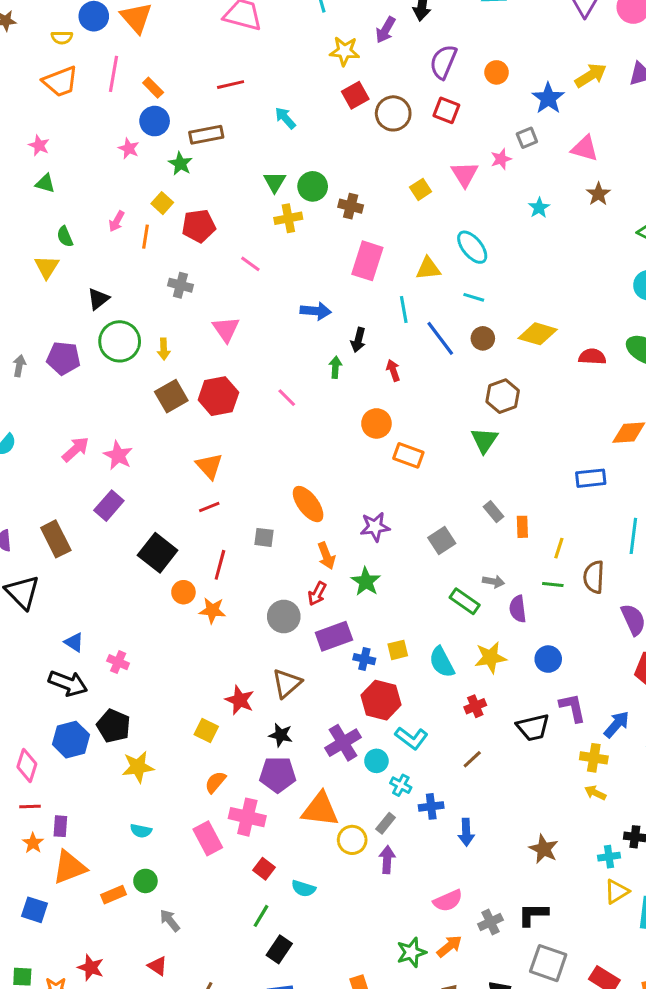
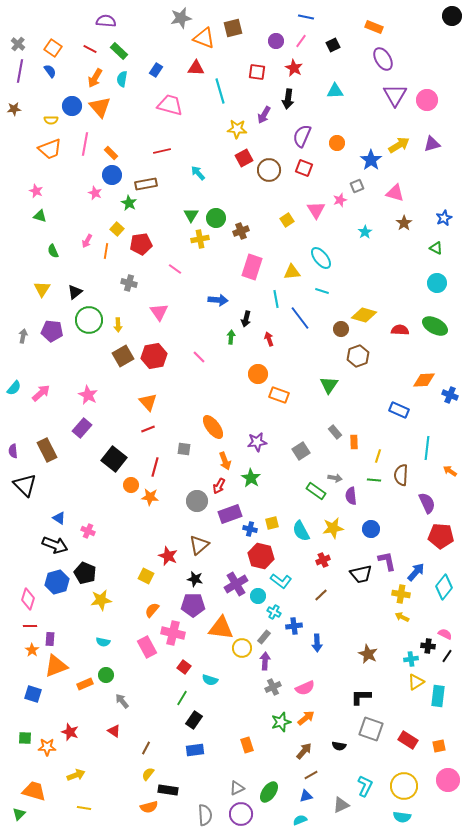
brown cross: (351, 206) -> (241, 231), turned -35
yellow triangle: (47, 267) -> (42, 289), moved
brown circle: (483, 338) -> (341, 329), moved
brown hexagon: (503, 396) -> (358, 356), moved
pink arrow: (76, 449) -> (41, 393), moved
blue rectangle: (591, 478) -> (399, 410), turned 30
gray cross: (490, 922) -> (273, 687), moved

